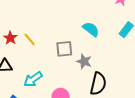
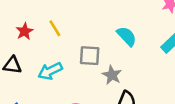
yellow line: (30, 39) -> (55, 28), moved
cyan arrow: (33, 79) -> (50, 71), moved

